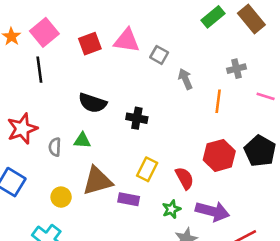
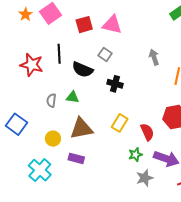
gray square: (159, 55) -> (105, 54), moved
black line: (39, 70) -> (59, 54), moved
red star: (22, 129) -> (32, 65), moved, turned 30
purple rectangle: (129, 199) -> (76, 158), moved

